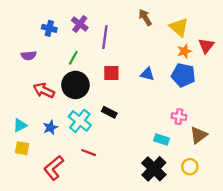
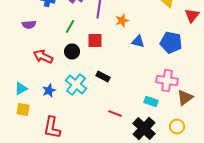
orange star: (184, 51) -> (122, 21), moved
red square: (111, 73) -> (95, 41), moved
black circle: (75, 85) -> (72, 52), size x0.6
pink cross: (179, 117) -> (167, 81), size x1.5
red line: (89, 153) -> (115, 114), moved
red L-shape: (54, 168) -> (52, 128), turned -40

